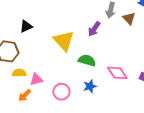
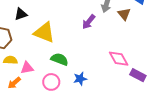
yellow triangle: (64, 41) -> (44, 32), moved, turned -30
green semicircle: (87, 60) -> (59, 59), moved
pink diamond: (117, 73) -> (119, 59), moved

